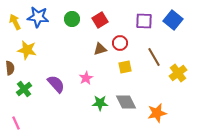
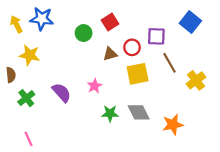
green circle: (72, 19) -> (84, 33), moved
purple square: (144, 21) -> (156, 36), moved
yellow square: (125, 67) -> (138, 74), size x1.5
pink line: (16, 123) -> (28, 139), moved

